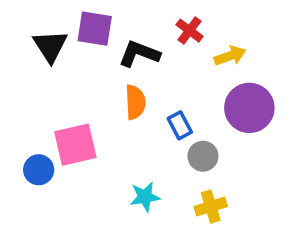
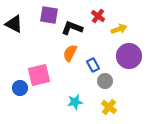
black triangle: (50, 46) -> (14, 24), moved, turned -30
orange semicircle: (135, 102) -> (70, 53), turned -150
yellow cross: (211, 206) -> (109, 107), turned -35

